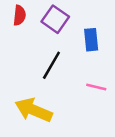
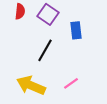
pink line: (96, 87) -> (71, 83), moved, turned -49

